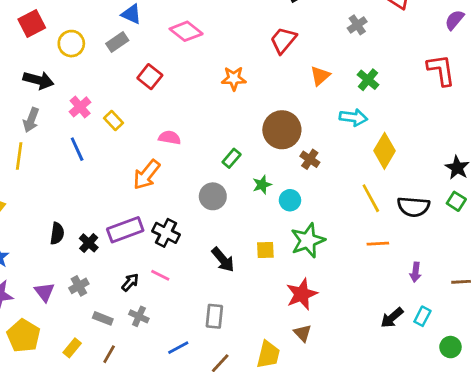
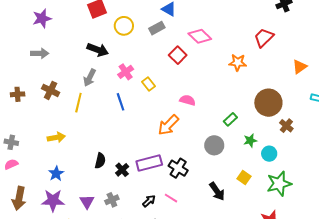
pink diamond: (186, 31) -> (200, 36), moved
red trapezoid: (283, 40) -> (264, 38), moved
yellow square: (265, 250) -> (244, 177), moved, turned 32

